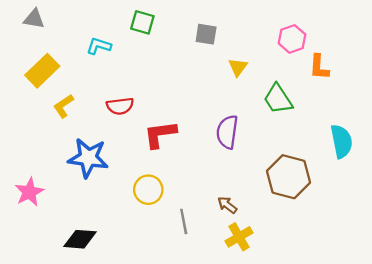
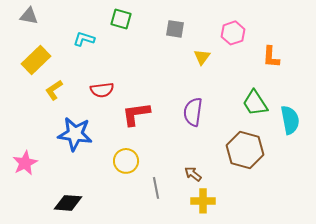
pink hexagon: (292, 39) -> (233, 33), moved
green trapezoid: (278, 99) -> (255, 103), moved
yellow cross: (239, 237) -> (203, 201), turned 30

